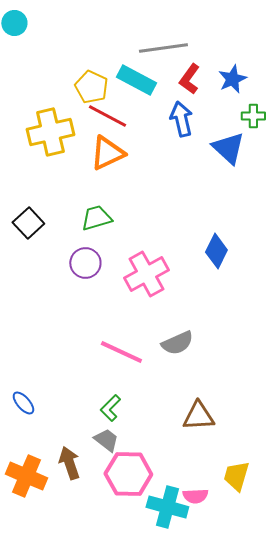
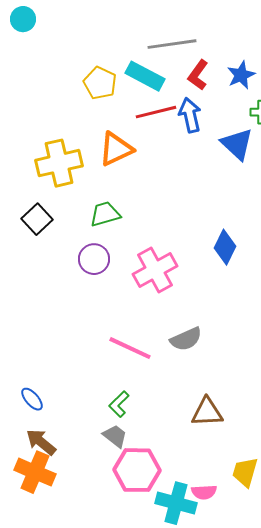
red line: (107, 116) -> (156, 112), moved, turned -42
yellow cross: (50, 132) -> (59, 163), moved
brown arrow: (69, 463) -> (41, 442), moved, turned -32

